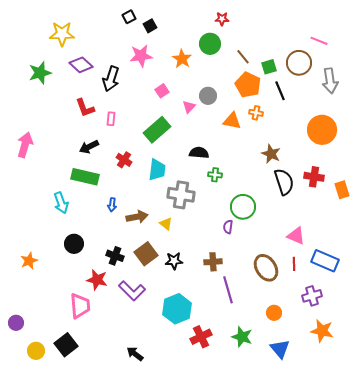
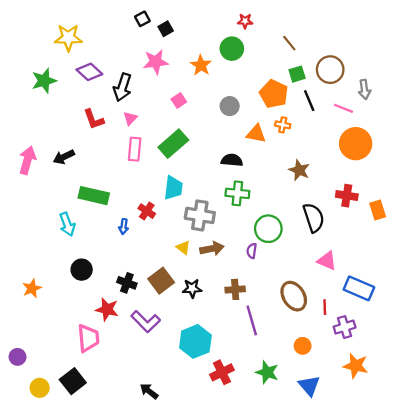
pink line: (319, 41) -> (343, 108), moved
brown line: (243, 57) -> (289, 43), moved
gray arrow: (330, 81) -> (364, 90), size x0.7
pink triangle: (189, 107) -> (130, 118), moved
pink rectangle: (111, 119) -> (135, 149), moved, size x1.5
black arrow: (89, 147) -> (64, 157), moved
black semicircle: (199, 153) -> (232, 160), moved
red cross: (124, 160) -> (147, 211), moved
green cross: (215, 175) -> (237, 193), size x1.5
black semicircle: (284, 182) -> (314, 218), moved
brown arrow: (137, 217) -> (212, 249), moved
red line: (294, 264) -> (325, 307), moved

